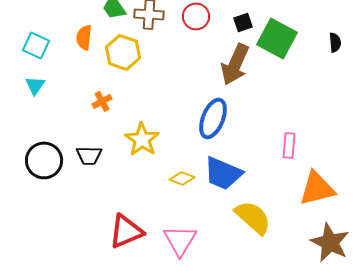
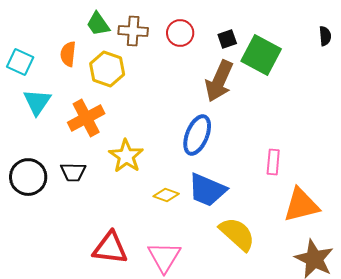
black semicircle: (335, 42) -> (325, 36), moved
cyan triangle: (35, 85) -> (37, 102), moved, size x1.4
orange cross: (102, 101) -> (86, 118), size x1.8
red triangle: (126, 231) -> (110, 248), turned 30

